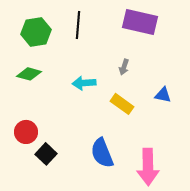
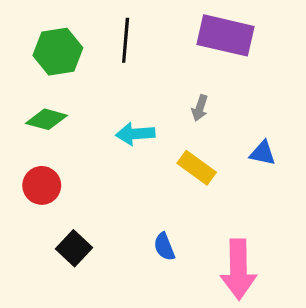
red circle: (26, 132) -> (42, 185), moved
blue semicircle: (102, 153) -> (164, 247), size x0.6

